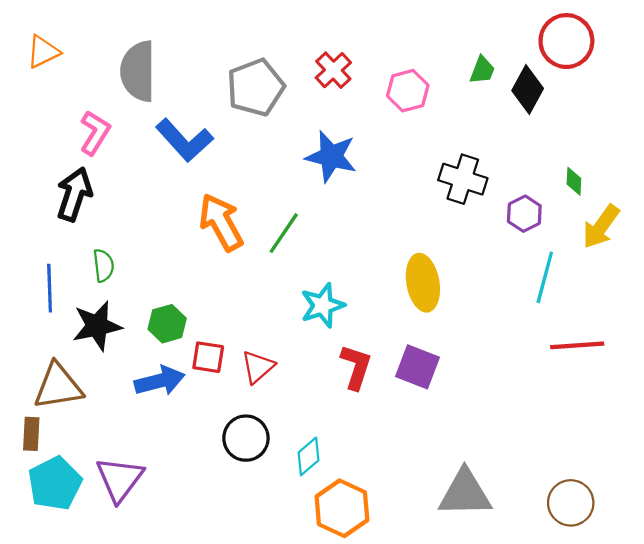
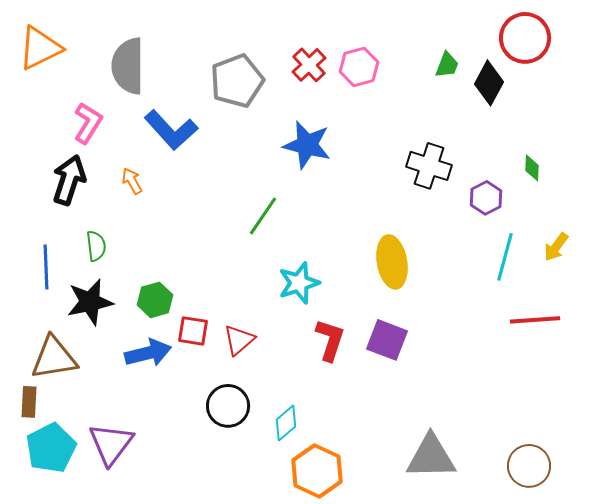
orange triangle: (43, 52) -> (40, 48), size x1.4
pink hexagon: (408, 91) -> (359, 67), moved
orange arrow: (221, 222) -> (132, 181), moved, size x0.5
yellow arrow: (601, 227) -> (556, 247), moved, size x0.7

